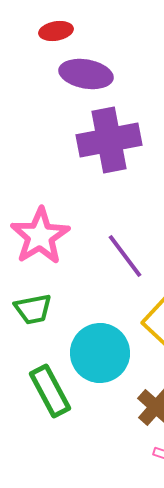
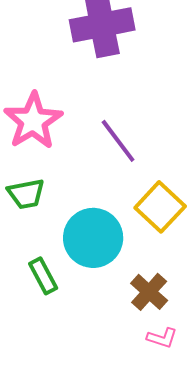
green rectangle: (50, 391) -> (43, 276), size x0.7

